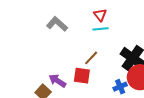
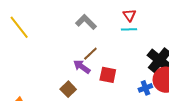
brown line: (91, 58) -> (90, 54), moved
purple arrow: (57, 81) -> (82, 67), moved

